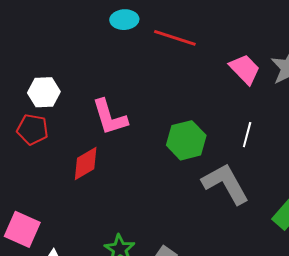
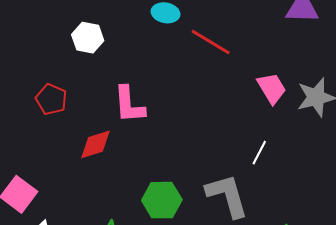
white hexagon: (44, 92) -> (88, 38), moved
green hexagon: (186, 140) -> (162, 200), moved

